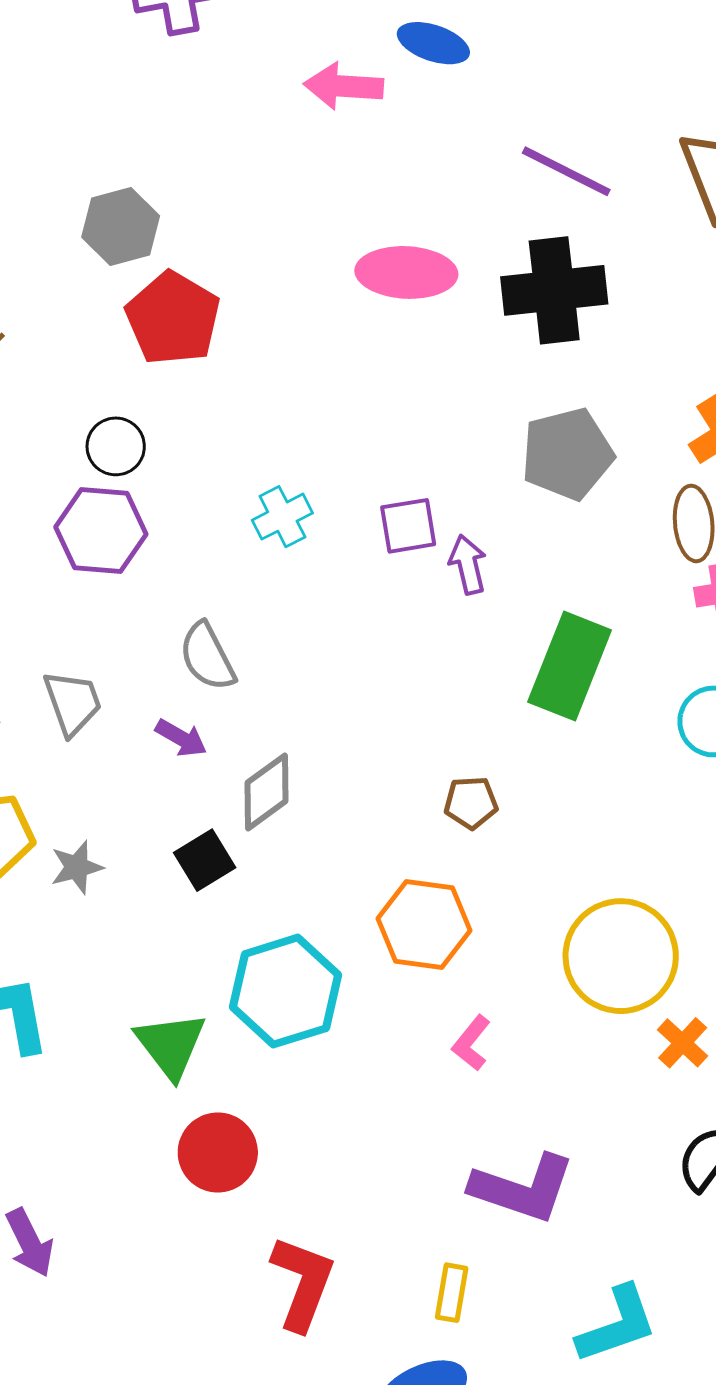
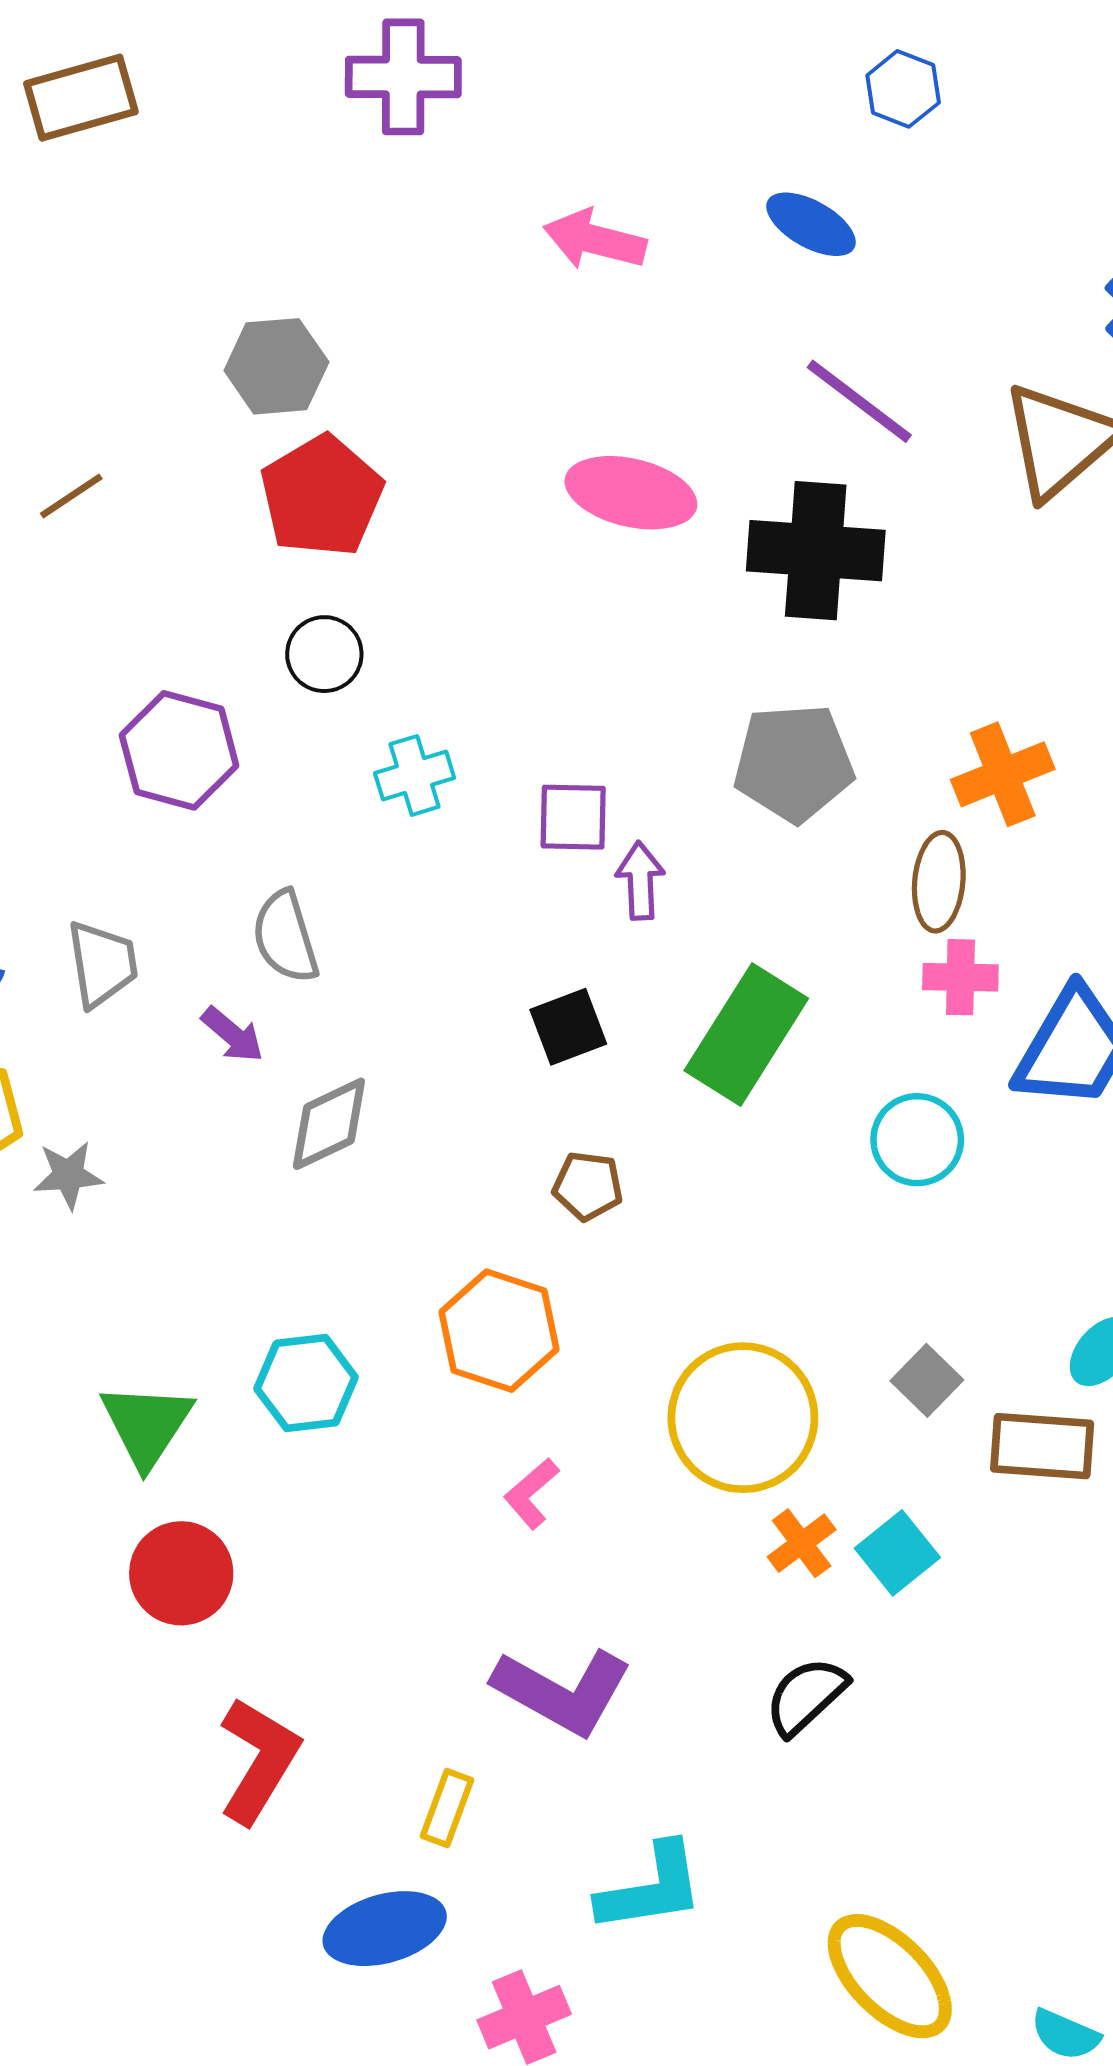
blue ellipse: (433, 43) -> (811, 224), moved
black circle: (116, 446) -> (324, 654), moved
black square: (205, 860) -> (568, 1027), moved
cyan hexagon: (285, 991) -> (306, 1383), size x0.7

